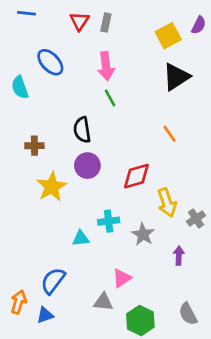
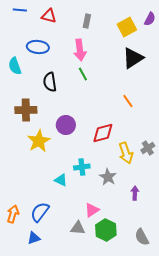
red triangle: (79, 21) -> (49, 16), moved, turned -49
gray rectangle: (106, 22) -> (87, 21), moved
blue ellipse: (50, 62) -> (38, 47), turned -40
black semicircle: (82, 130) -> (50, 82), moved
brown cross: (34, 146) -> (26, 110), size x1.5
gray cross: (196, 219) -> (148, 148), moved
cyan triangle: (81, 238) -> (61, 180), turned 32
orange arrow: (19, 302) -> (13, 214), moved
green hexagon: (140, 320) -> (106, 230), moved

